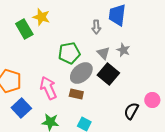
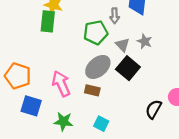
green rectangle: (24, 29) -> (48, 21), moved, turned 36
green pentagon: (69, 53) -> (96, 32), moved
blue square: (21, 108) -> (31, 106), turned -30

